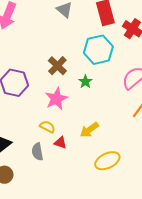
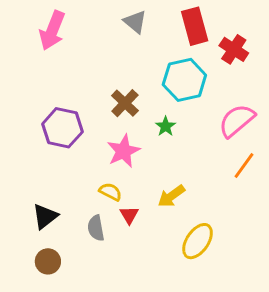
red triangle: (60, 143) -> (129, 215), turned 40
yellow ellipse: (107, 161) -> (198, 241), turned -30

